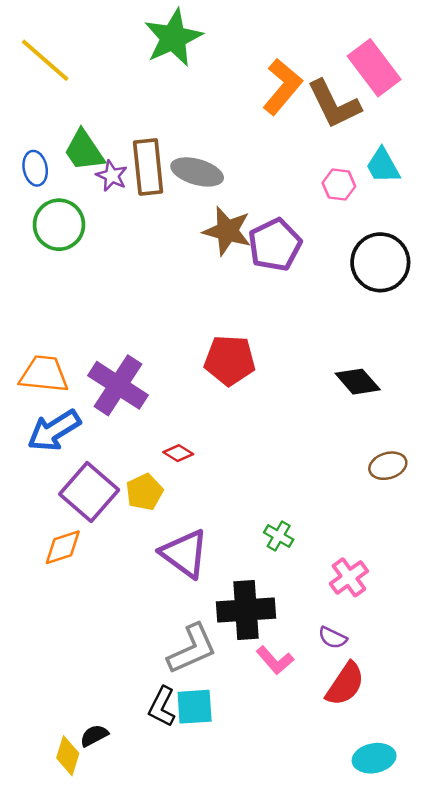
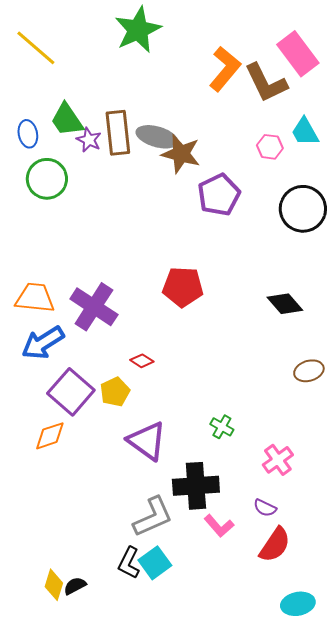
brown star: (227, 231) -> (181, 154), moved
cyan square: (195, 707) -> (155, 563), turned -32
yellow diamond: (68, 756) -> (54, 585), moved

